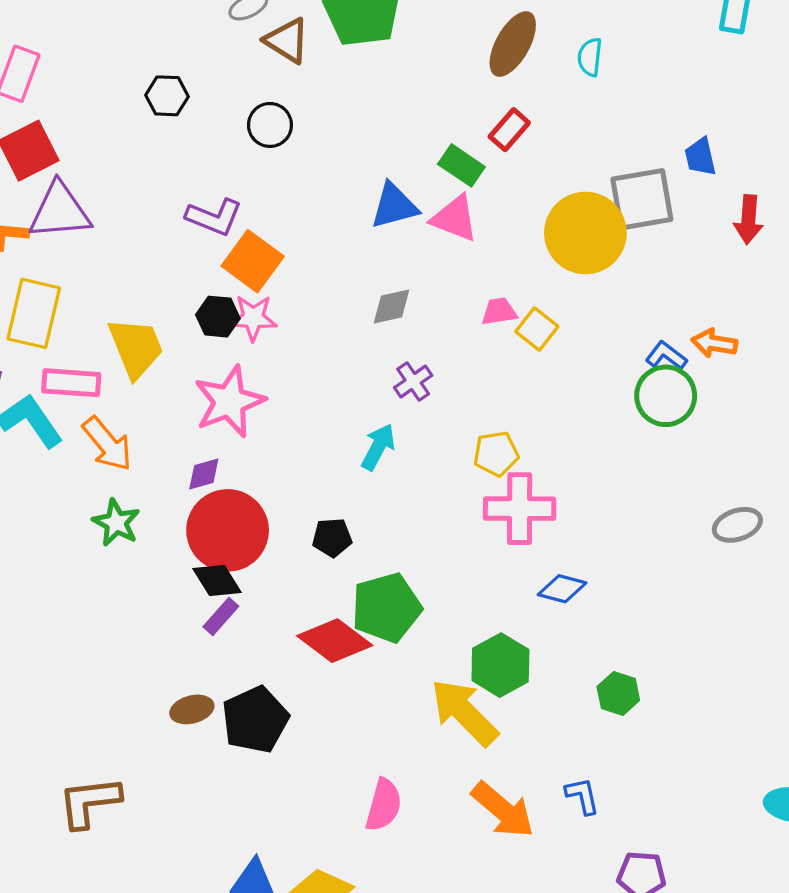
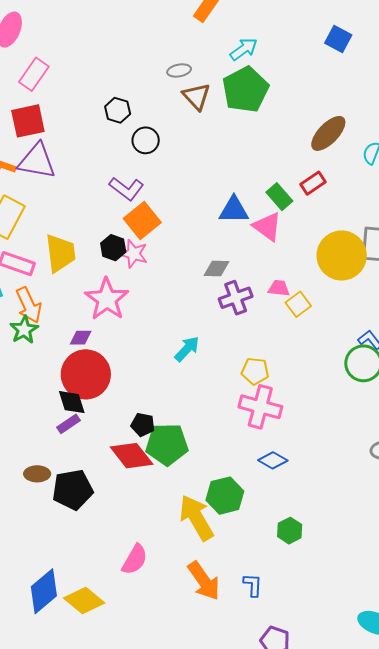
black circle: (270, 125) -> (146, 140), moved
purple cross: (413, 382) -> (236, 298), moved, size x1.4
pink star: (229, 402) -> (107, 299), turned -30
green star: (116, 523) -> (24, 330), moved
black pentagon: (332, 538) -> (143, 425), moved

